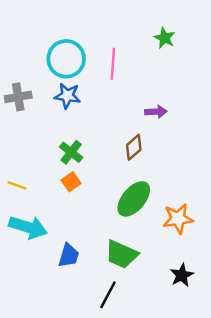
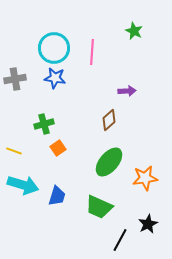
green cross: (71, 152) -> (44, 124), moved, turned 36
blue trapezoid: (69, 256) -> (57, 196), moved
black line: (108, 295) -> (120, 240), moved

